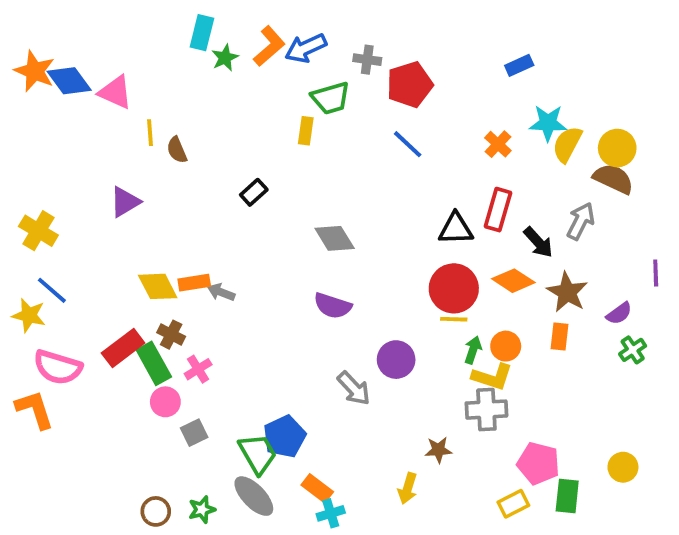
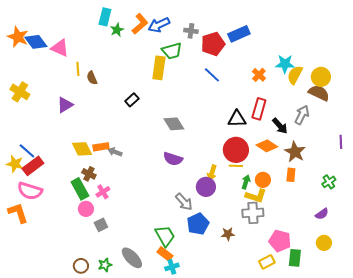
blue rectangle: (519, 65) -> (239, 34), moved, size x1.5
yellow rectangle: (306, 131) -> (159, 68), size x1.6
yellow cross: (38, 231) -> (20, 92), moved
purple semicircle: (619, 313) -> (322, 214), moved
red rectangle: (123, 348) -> (33, 166), moved
blue pentagon: (285, 436) -> (198, 224), moved
green trapezoid: (258, 454) -> (165, 236), moved
yellow arrow: (408, 488) -> (212, 173), moved

